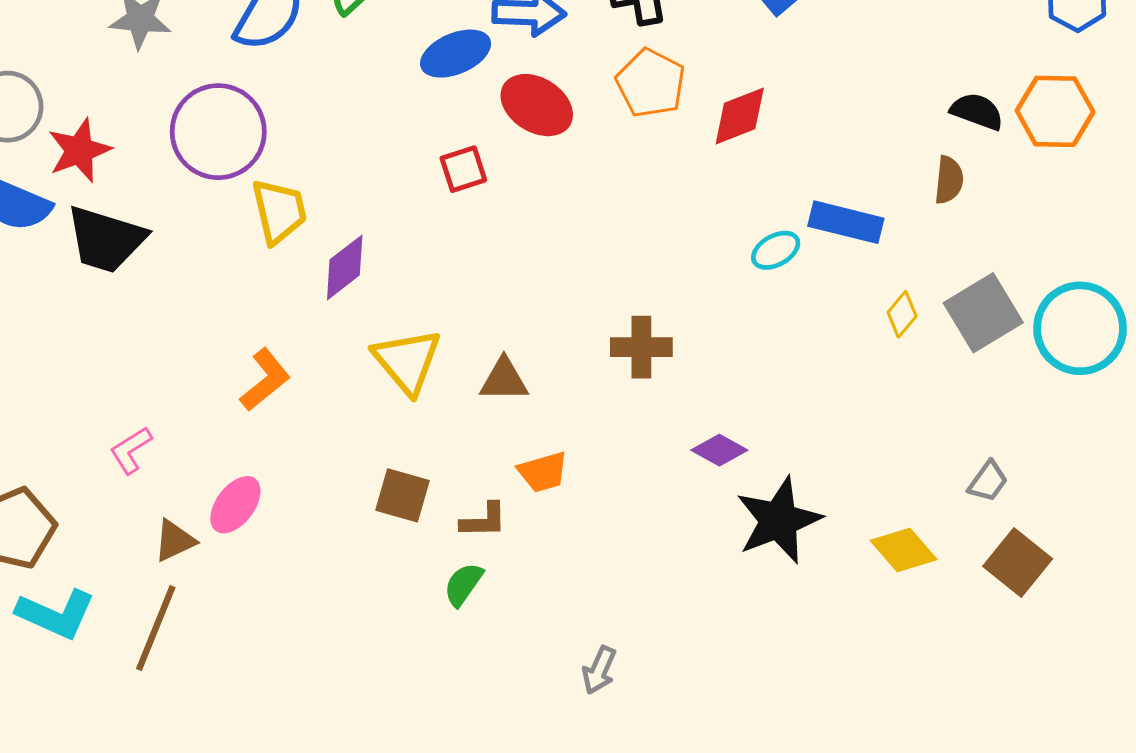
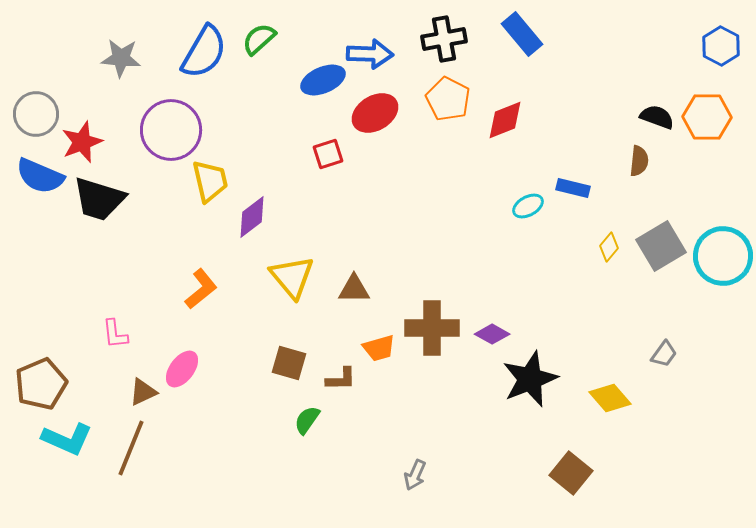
red ellipse: (537, 105) -> (375, 113), turned -63
blue rectangle: (846, 222) -> (573, 188), size x0.7
brown cross: (641, 347) -> (432, 328), moved, size x1.4
pink L-shape: (131, 450) -> (115, 334), turned -64
brown square: (1018, 563) -> (571, 473), moved
green semicircle: (463, 584) -> (307, 420), moved

